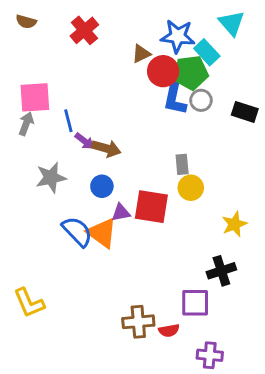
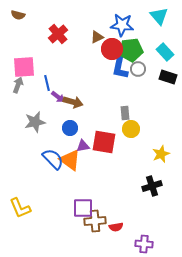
red cross: (84, 30) -> (58, 34), moved
cyan rectangle: (207, 52) -> (165, 52), moved
purple square: (195, 303) -> (83, 208), moved

